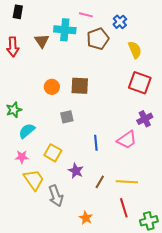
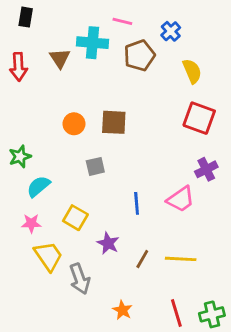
red line: (124, 208) -> (176, 313), moved

